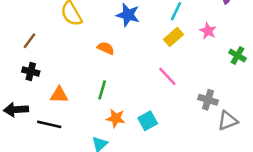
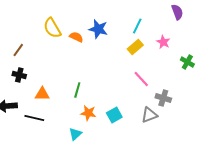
orange semicircle: (106, 48) -> (76, 37), moved
pink line: (167, 76) -> (141, 79), moved
gray triangle: (228, 121) -> (149, 115), moved

